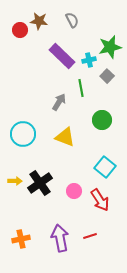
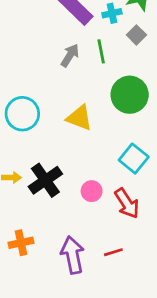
gray arrow: (59, 102) -> (70, 55), moved
green circle: (102, 120) -> (130, 95), size x1.4
orange cross: (21, 239) -> (21, 243), moved

